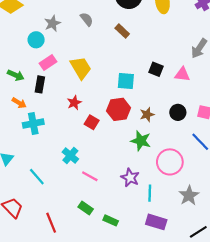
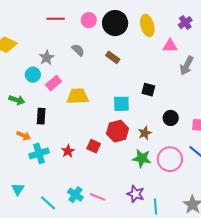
pink rectangle: (48, 62) -> (54, 83), moved
yellow trapezoid: (81, 68) -> (78, 96), turned -55
pink triangle: (182, 74) -> (170, 46), moved
green arrow: (16, 75) -> (17, 100), moved
red star: (74, 103) -> (68, 151), moved
black circle: (178, 112) -> (171, 118), moved
cyan cross: (70, 155) -> (75, 195), moved
pink circle: (170, 162) -> (170, 159), moved

